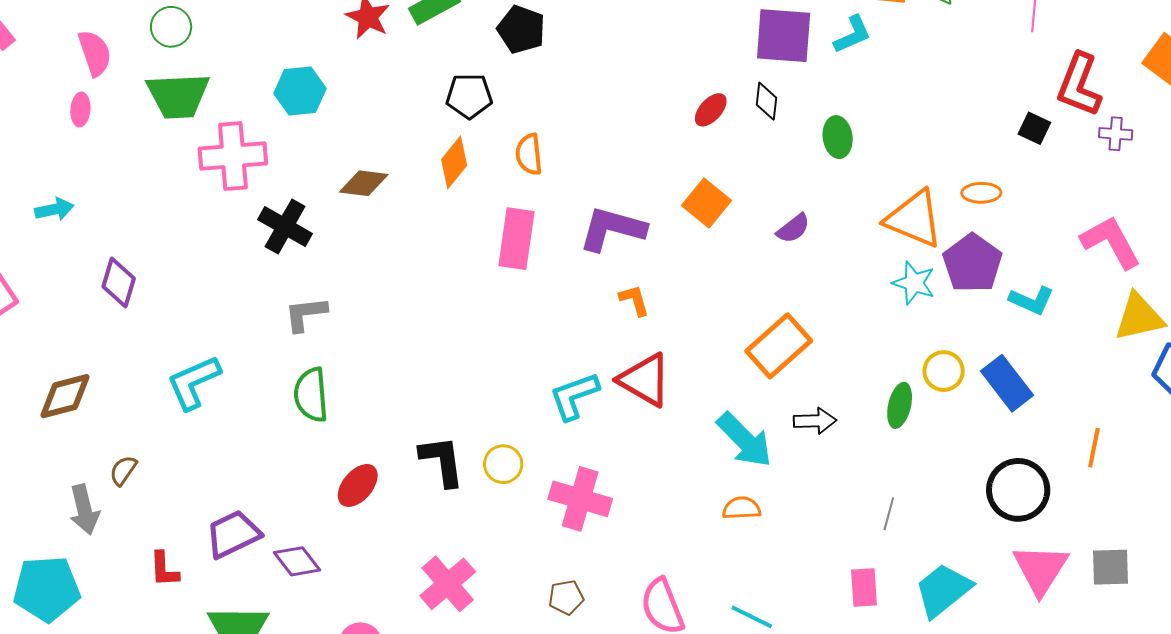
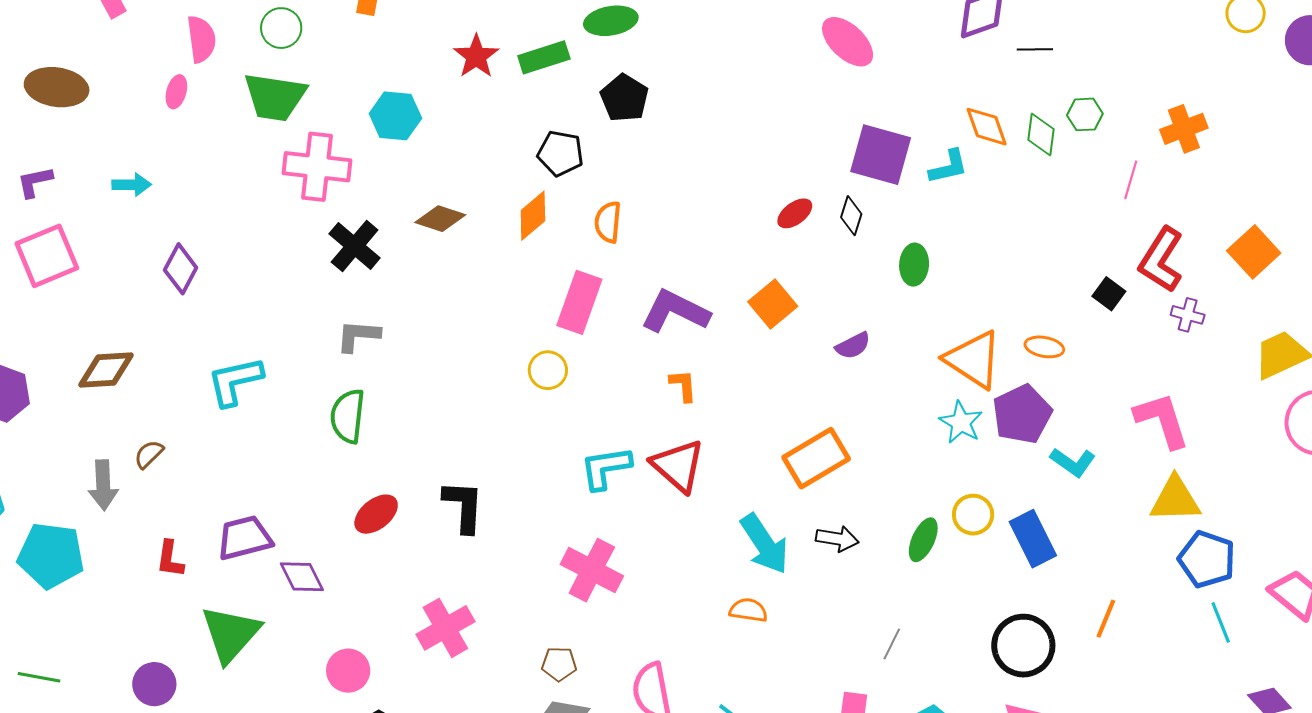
yellow circle: (503, 464) -> (548, 370), moved

